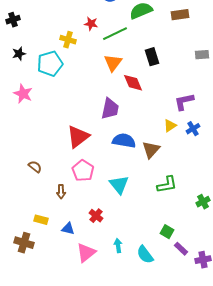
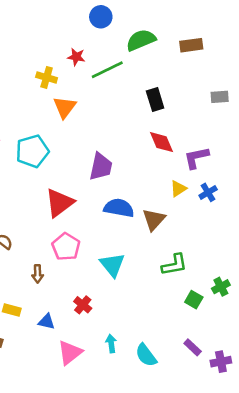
orange triangle: (113, 63) -> (65, 107), moved
cyan pentagon: (50, 64) -> (32, 151), moved
red diamond: (133, 83) -> (162, 142), moved
green square: (167, 232) -> (194, 300), moved

